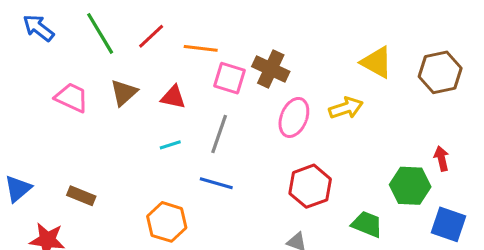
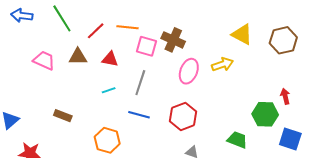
blue arrow: (38, 28) -> (22, 16), turned -30
red line: (151, 36) -> (96, 31), moved
brown triangle: (124, 93) -> (78, 57), turned 42
red hexagon: (310, 186) -> (183, 116), moved
brown rectangle: (81, 196) -> (63, 116), moved

